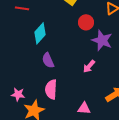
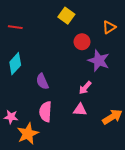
cyan diamond: (40, 33) -> (15, 64), moved
pink triangle: (84, 108) -> (80, 110), moved

